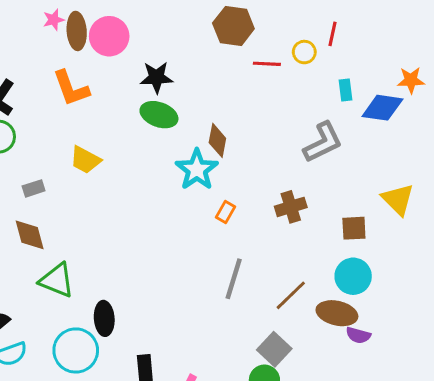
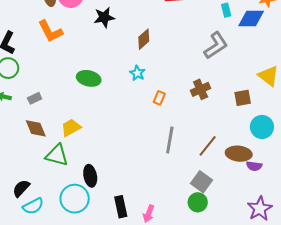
green ellipse: (159, 115) -> (89, 78), moved
brown diamond: (217, 140) -> (144, 39), moved, turned 45
yellow trapezoid: (85, 160) -> (71, 128), moved, turned 130
cyan star: (197, 170) -> (137, 73), size x0.6
cyan circle: (353, 276) -> (262, 127), moved

